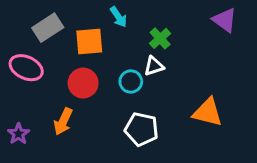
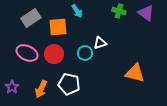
green cross: (160, 38) -> (119, 11), moved, turned -32
pink ellipse: (26, 68) -> (27, 53), moved
orange arrow: (63, 122) -> (41, 89), moved
white pentagon: (142, 129) -> (69, 84), moved

